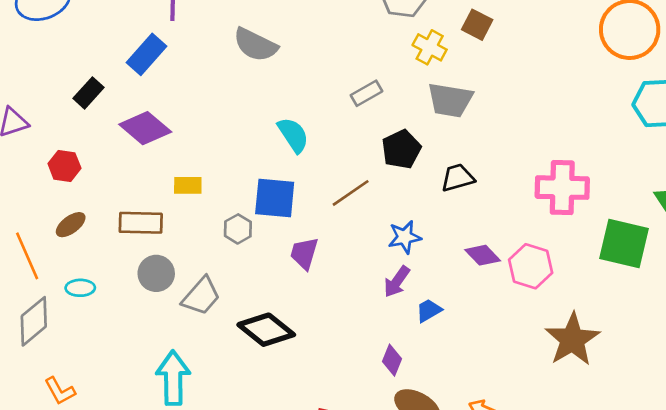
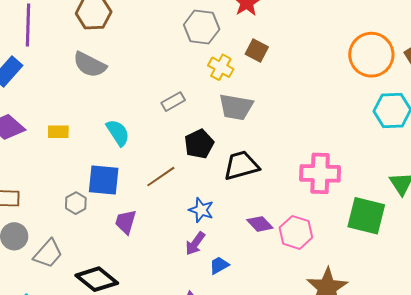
black trapezoid: (458, 178) -> (241, 165), size x1.4
yellow rectangle: (188, 185) -> (58, 132), moved
blue star: (405, 237) -> (201, 210), turned 30

